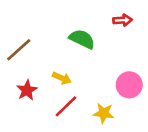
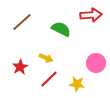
red arrow: (122, 20) -> (91, 15), size x1.5
brown line: (19, 50) -> (22, 22), moved

